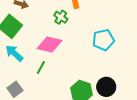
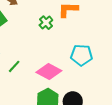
pink diamond: (50, 44) -> (49, 72), moved

